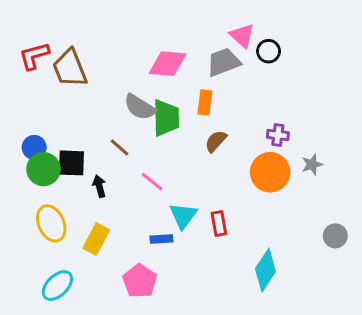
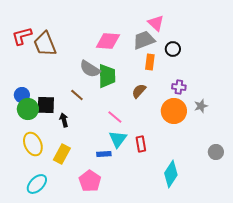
black circle: (269, 51) -> (173, 49), moved
orange rectangle: (205, 102) -> (150, 62), moved
pink line: (152, 182) -> (115, 117), moved

